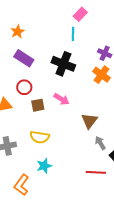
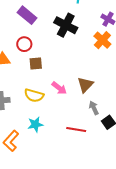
pink arrow: (61, 99) -> (59, 88), moved
red line: (96, 172) -> (76, 129), moved

